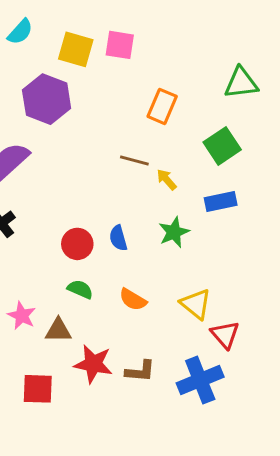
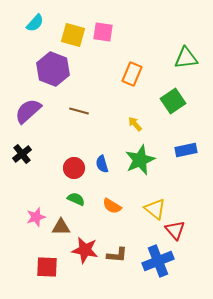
brown line: (134, 161) -> (79, 111), moved
blue rectangle: (221, 202) -> (186, 150), moved
green star: (174, 232) -> (140, 160), size x1.4
pink star: (22, 316) -> (36, 217), turned 30

